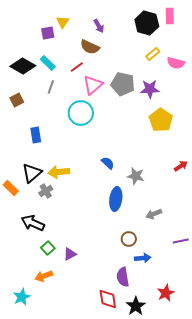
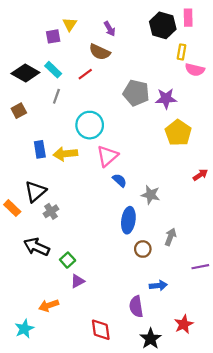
yellow rectangle: (153, 54) -> (182, 52), moved, turned -40
pink triangle: (93, 85) -> (107, 156), moved
red arrow: (181, 166) -> (200, 175), moved
yellow arrow: (59, 172) -> (65, 154), moved
gray arrow: (154, 214) -> (170, 237), turned 133
brown circle: (129, 239) -> (143, 249), moved
green square: (48, 248) -> (68, 260), moved
red diamond: (108, 299) -> (101, 330), moved

